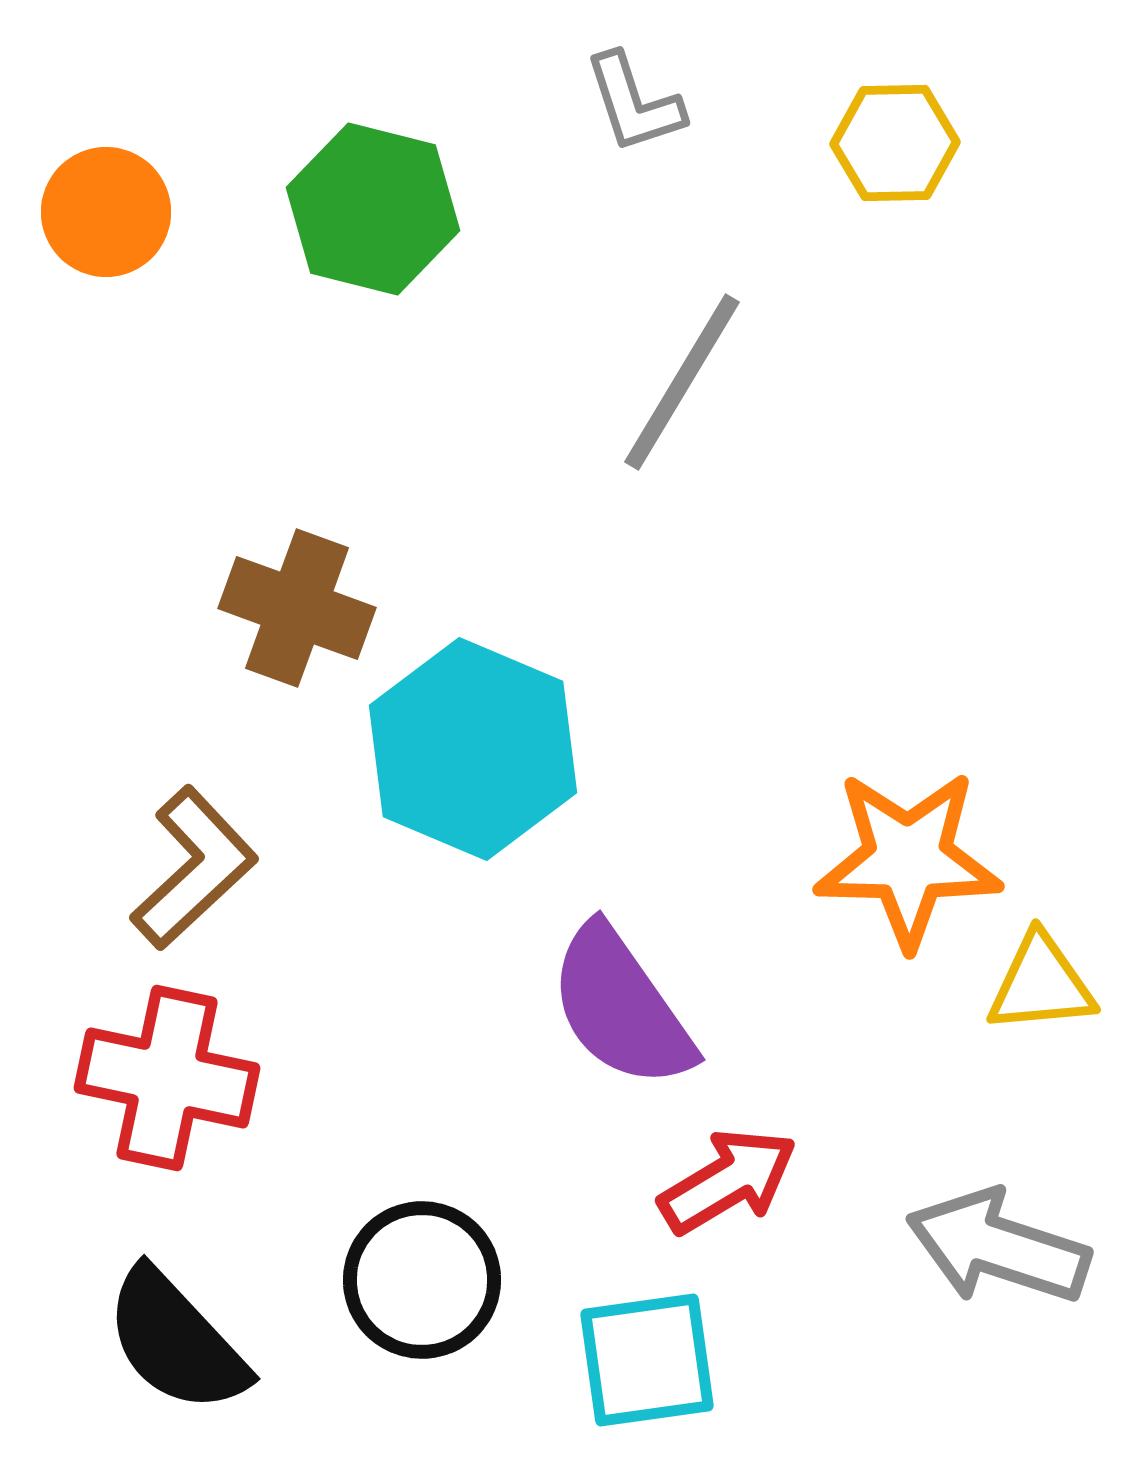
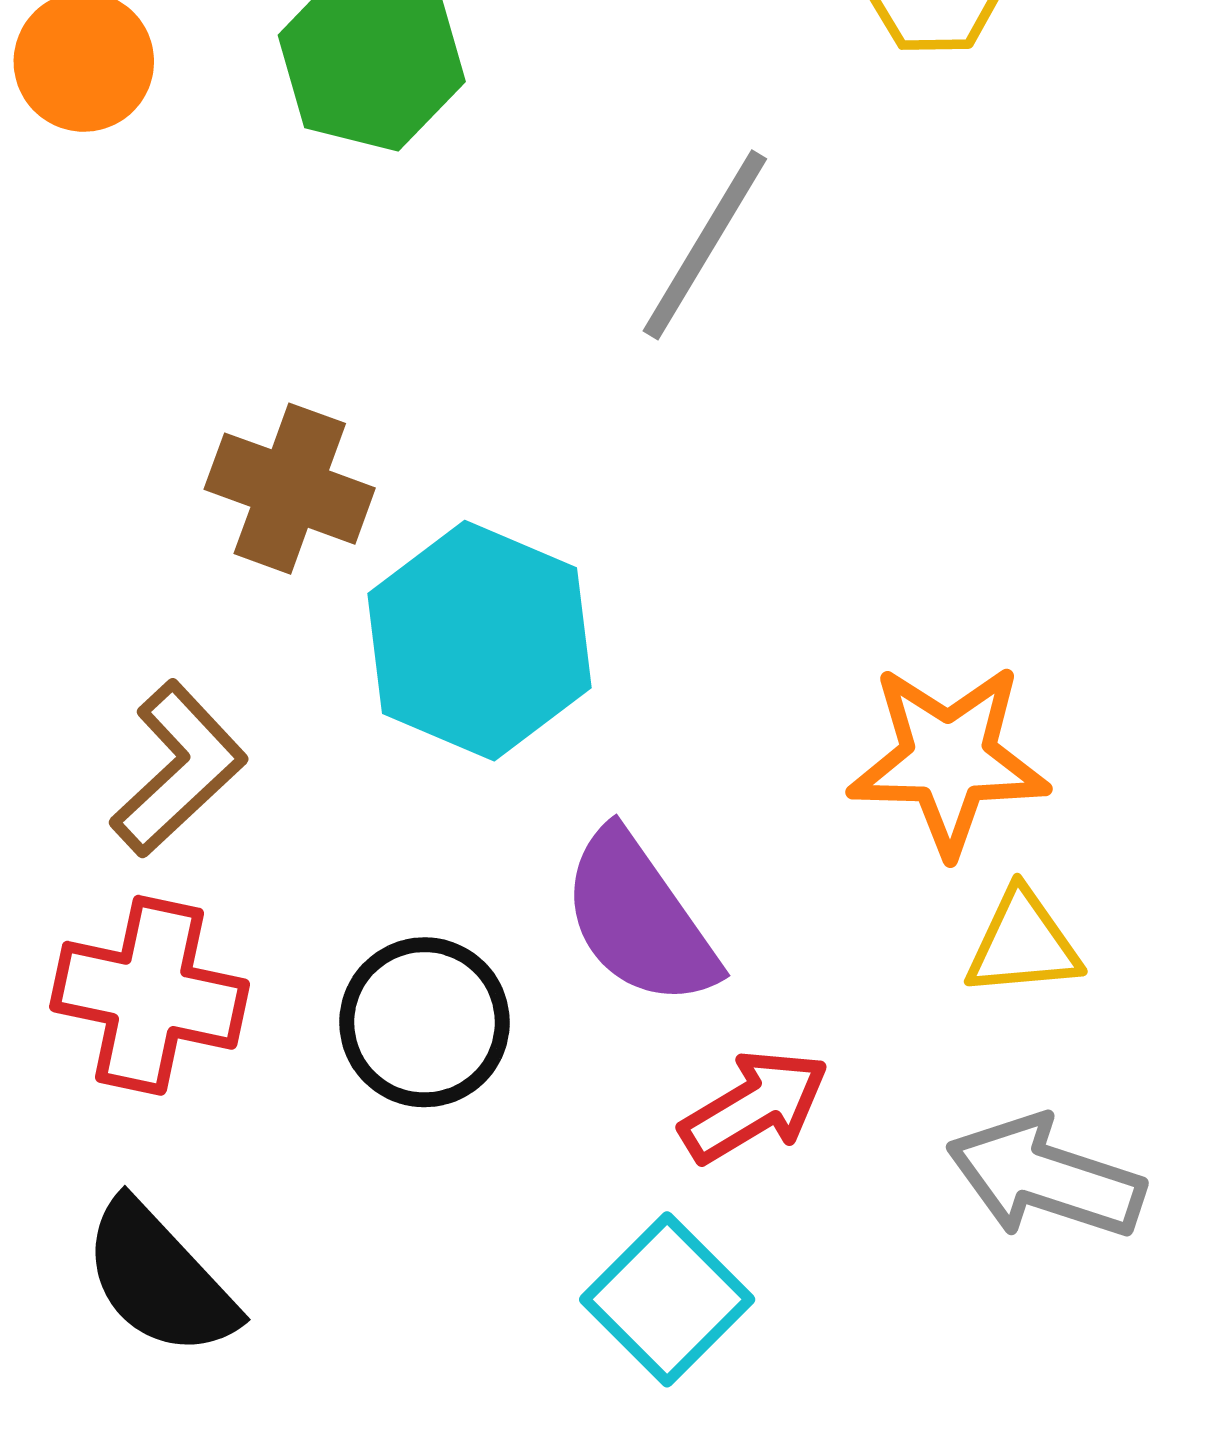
yellow triangle: (1041, 984) -> (1023, 944), moved
black circle: (422, 1280) -> (425, 1022), moved
cyan square: (647, 1360) -> (667, 1299), turned -37

